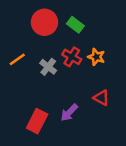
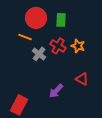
green rectangle: (75, 25) -> (61, 20), turned 56
orange line: (17, 59) -> (25, 37), moved, turned 56
red rectangle: (37, 121) -> (19, 105), moved

